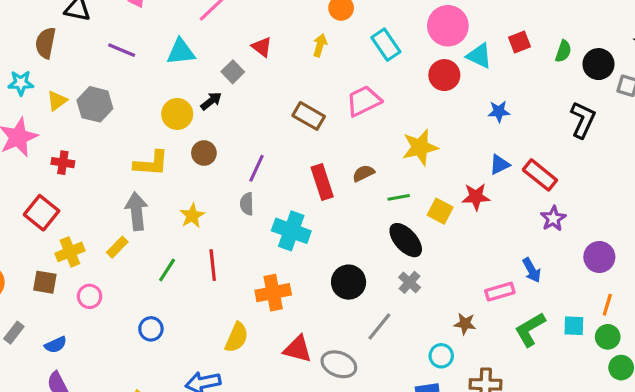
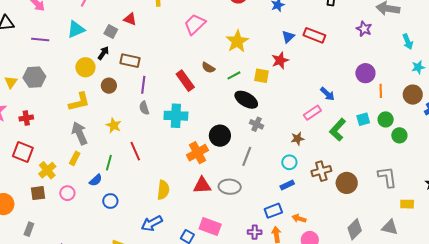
red triangle: (262, 47) -> (130, 19), moved
brown rectangle: (309, 116) -> (130, 61), moved
brown semicircle: (363, 173) -> (208, 68), turned -104
purple star: (553, 219) -> (364, 29), moved
orange cross: (273, 293) -> (197, 153), moved
orange line: (607, 305) -> (381, 91), moved
blue semicircle: (56, 345) -> (96, 180), moved

